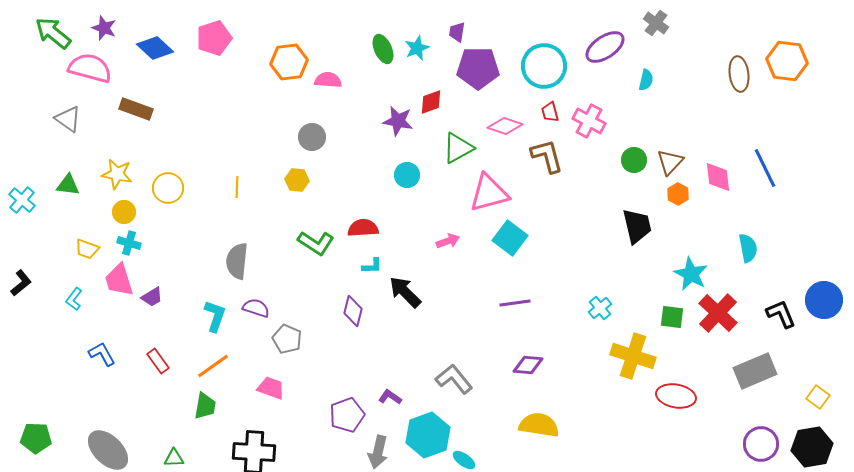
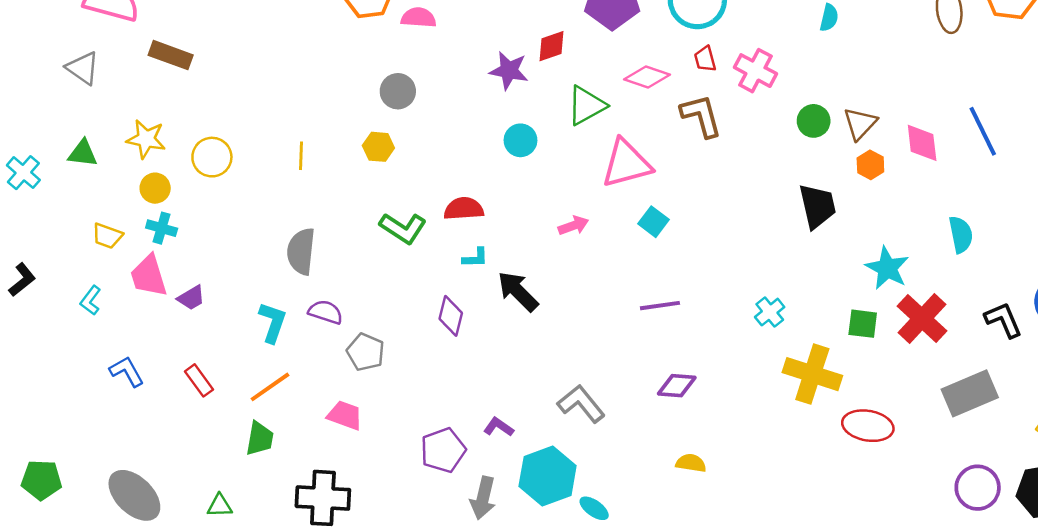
cyan square: (510, 238) -> (653, 222), size x0.7
yellow semicircle: (539, 425) -> (691, 463), size x0.6

